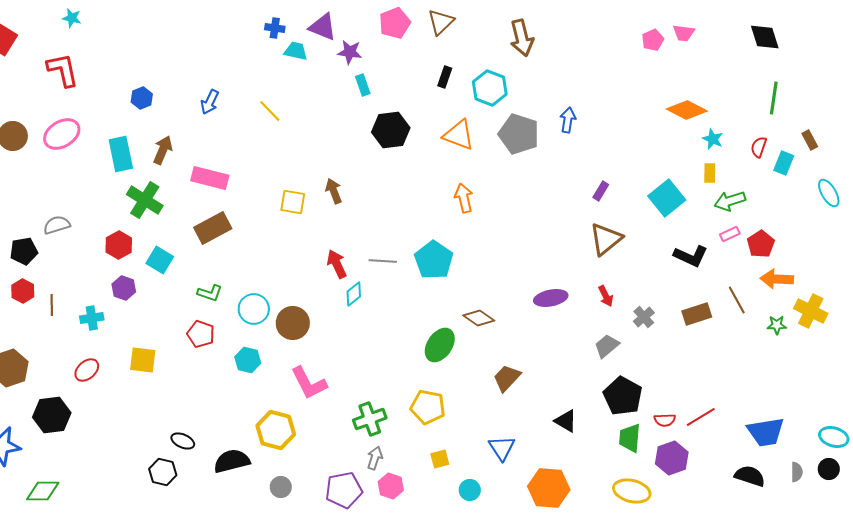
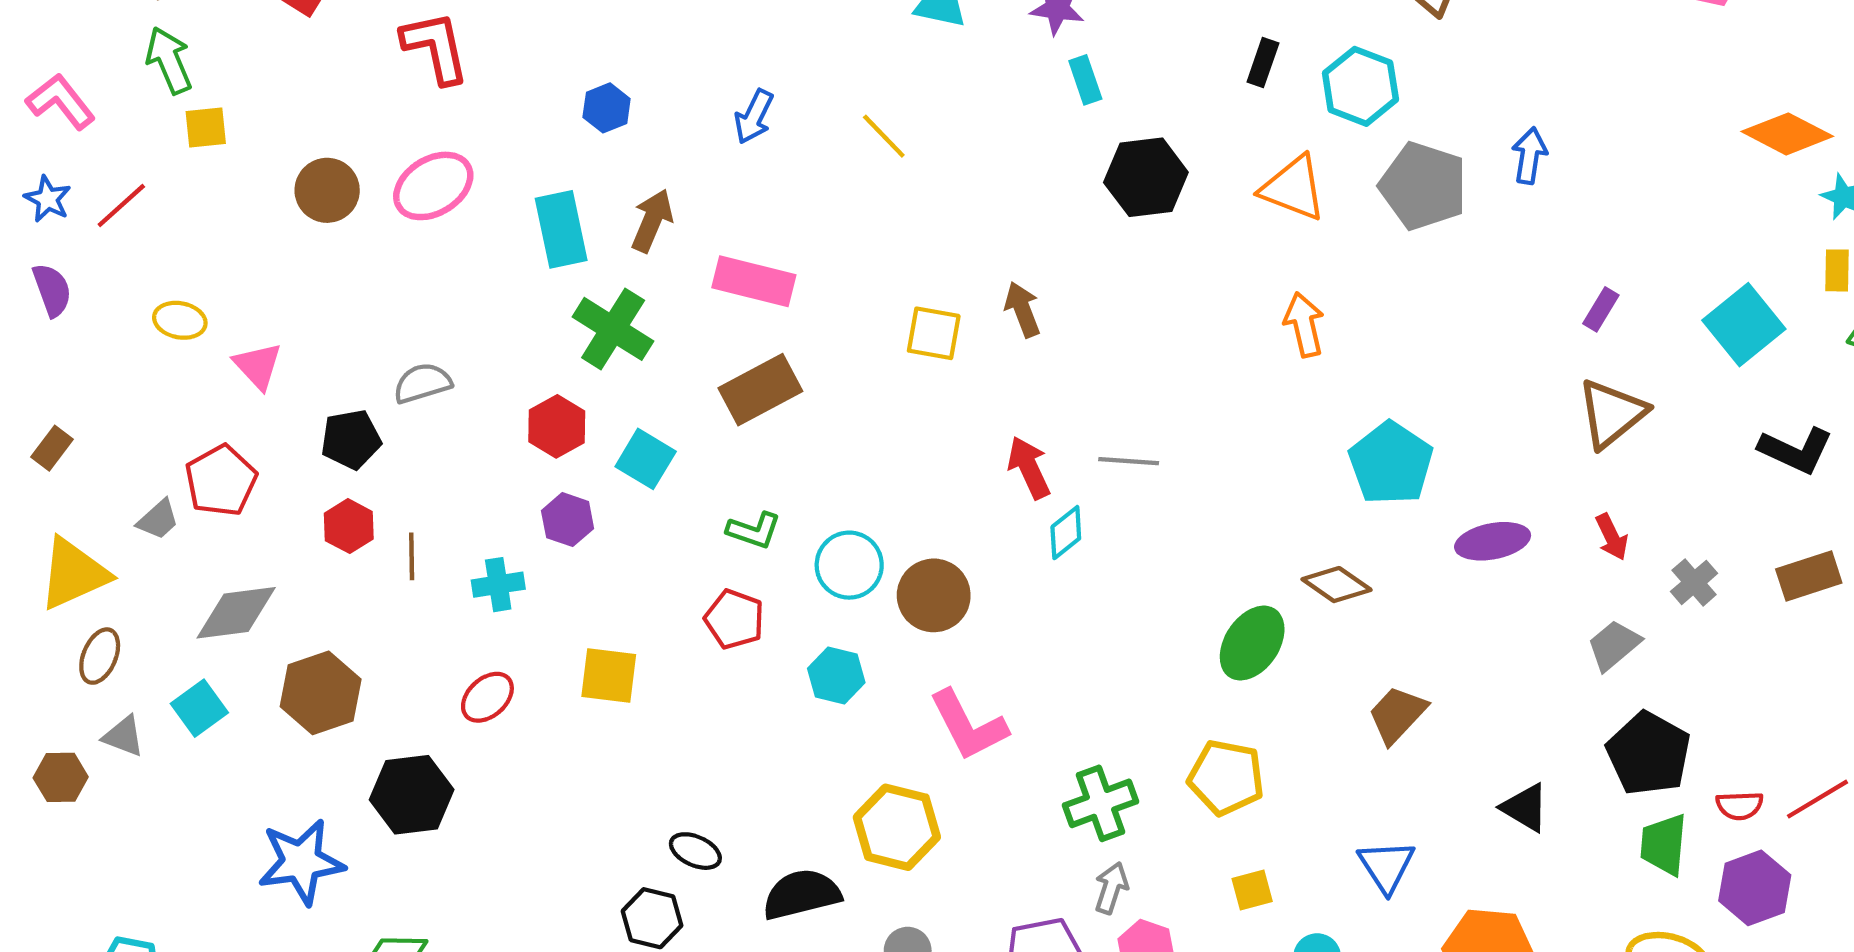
cyan pentagon: (434, 260) -> (1391, 463), moved

